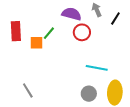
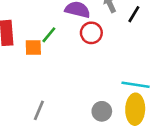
cyan line: (97, 68) -> (136, 85), moved
gray line: (28, 90) -> (39, 110), moved, turned 56

